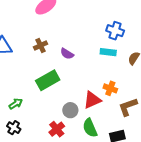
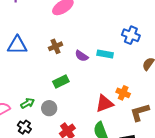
cyan rectangle: (108, 52) -> (105, 54), moved
green rectangle: (48, 80) -> (61, 81), size x0.7
gray circle: (70, 110) -> (49, 108), moved

